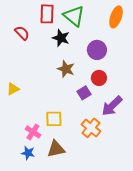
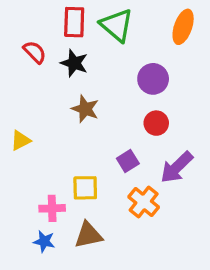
black star: (61, 38) -> (74, 63), moved
brown star: (66, 69) -> (85, 109), moved
purple square: (84, 93) -> (128, 161), moved
pink cross: (33, 132) -> (52, 208), turned -35

